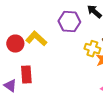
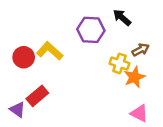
red rectangle: (26, 75) -> (37, 96), turned 54

